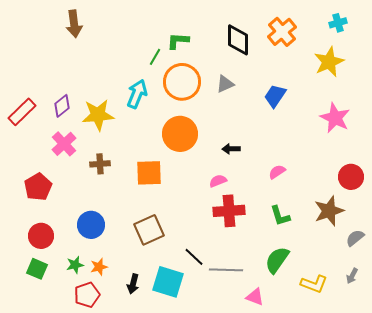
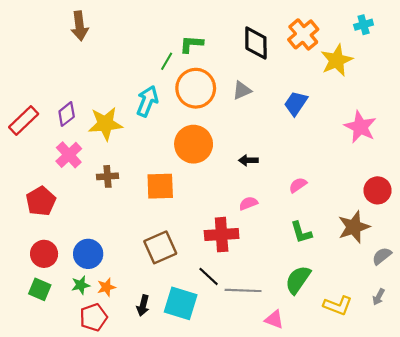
yellow star: (329, 62) -> (337, 60), moved
pink semicircle: (218, 181) -> (248, 203), moved
red cross: (229, 211) -> (222, 235), moved
blue circle: (91, 225) -> (88, 254), moved

